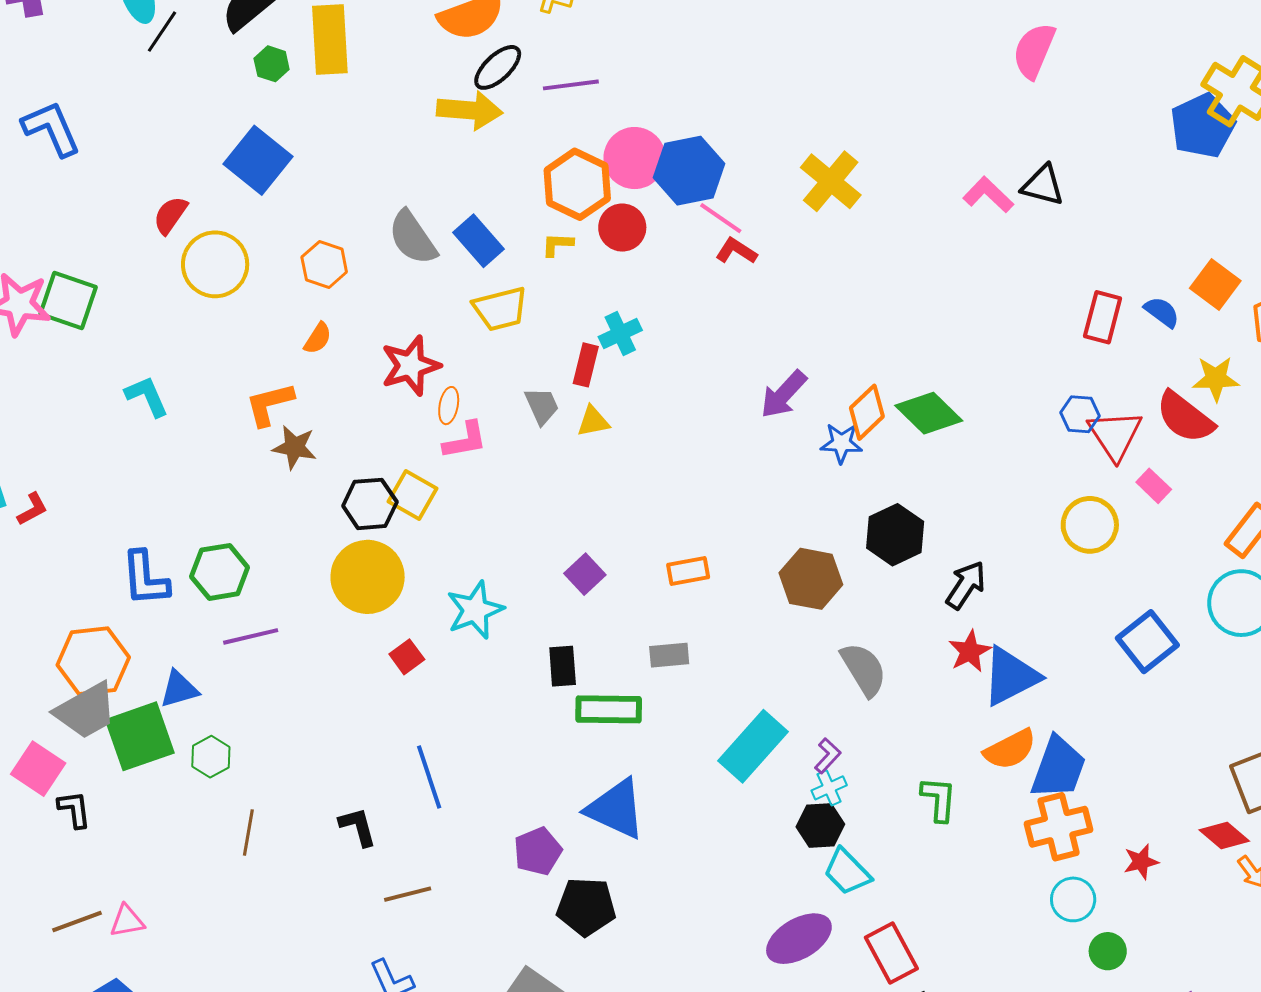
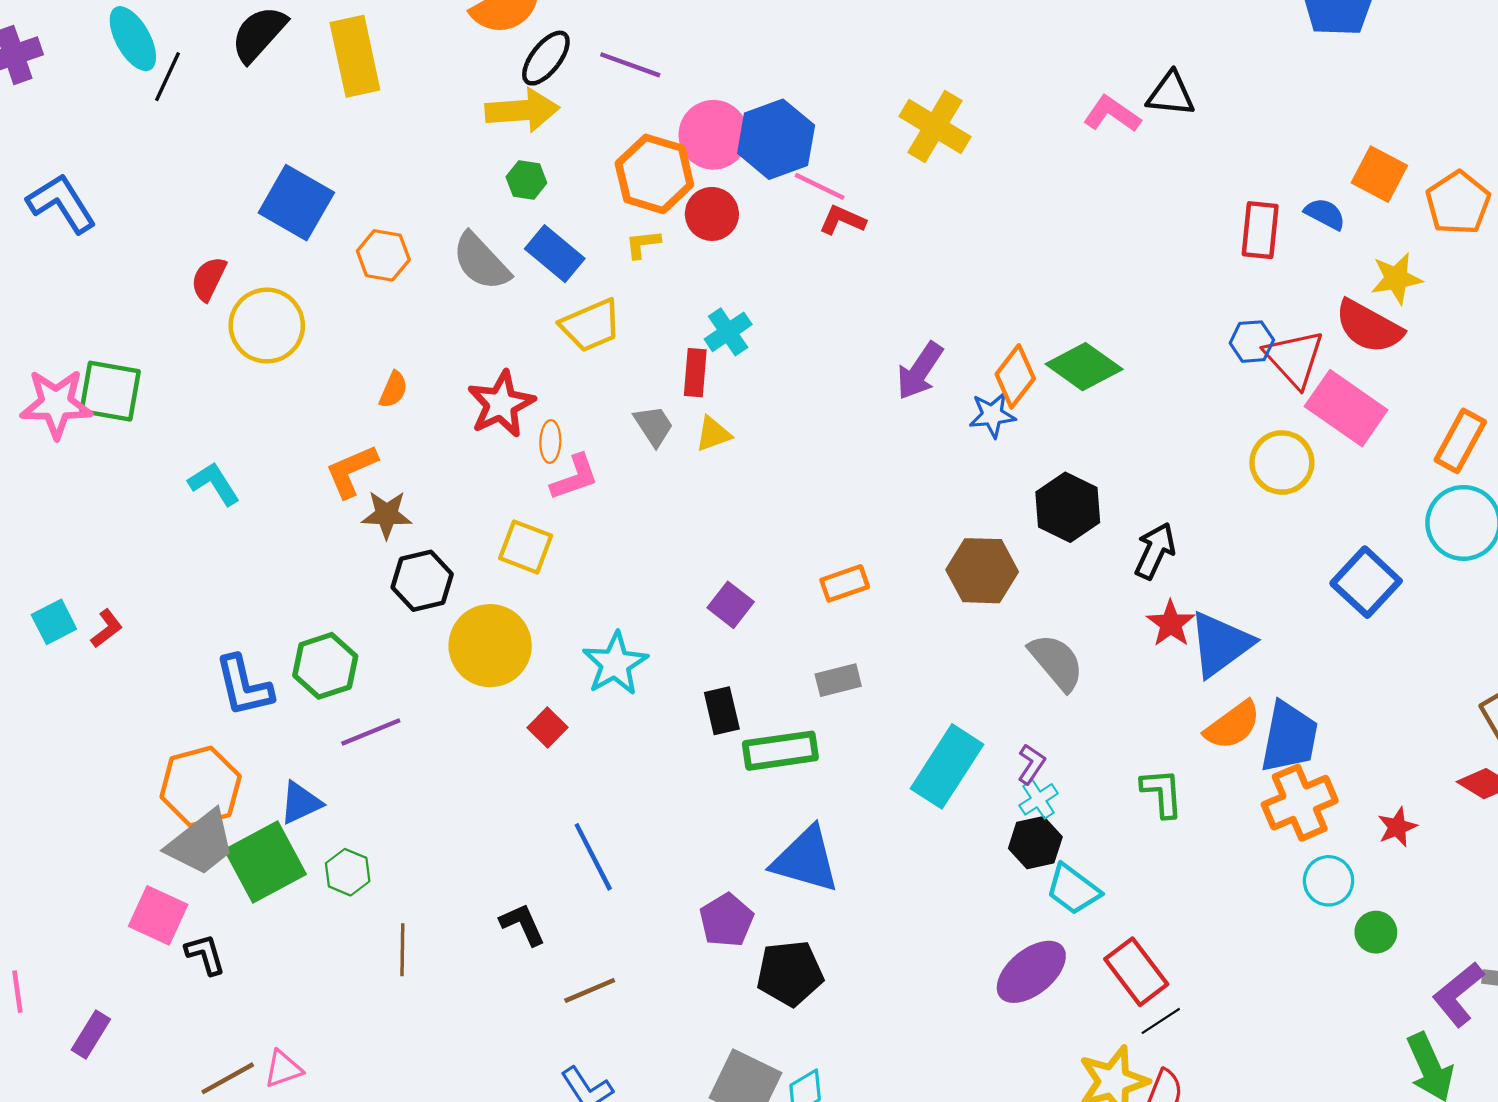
green hexagon: (272, 64) -> (526, 180), moved
purple line: (571, 85) -> (630, 65), turned 36
orange hexagon: (324, 265) -> (383, 255), moved
pink rectangle: (1154, 486) -> (1346, 408), size x2.0
black hexagon: (370, 504) -> (422, 581), moved

